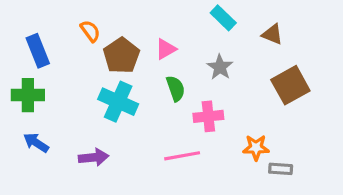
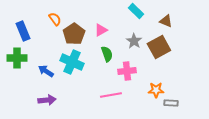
brown square: (290, 85) -> (159, 47), moved
blue arrow: (36, 143) -> (46, 71), moved
purple arrow: (94, 157) -> (47, 100), moved

